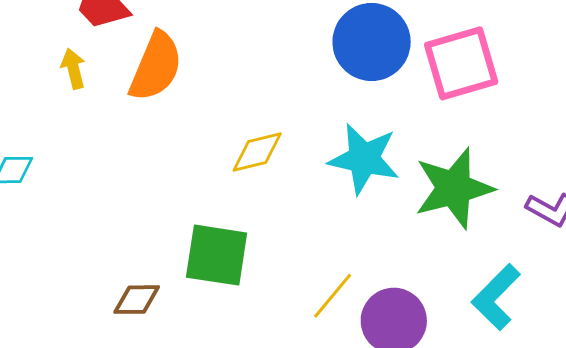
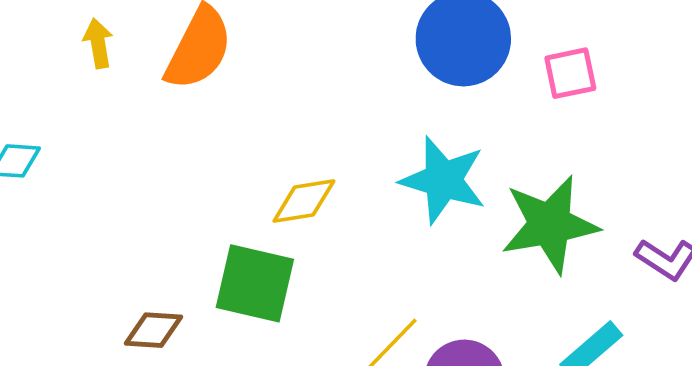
pink square: (461, 63) -> (570, 73), size x0.6
yellow diamond: (257, 152) -> (304, 201), moved

